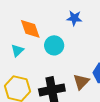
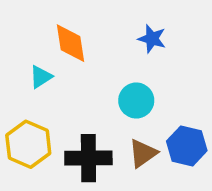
cyan circle: (54, 45) -> (136, 101), moved

